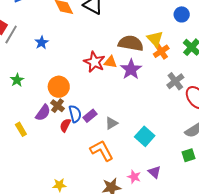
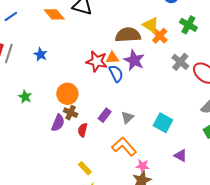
blue semicircle: (75, 114) -> (116, 73), moved
yellow rectangle: (21, 129) -> (85, 168), moved
pink star: (134, 177) -> (143, 166), moved

